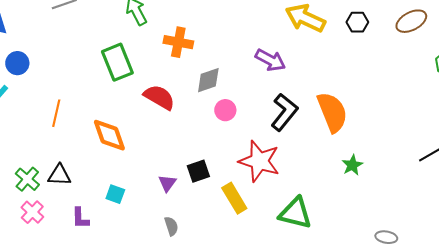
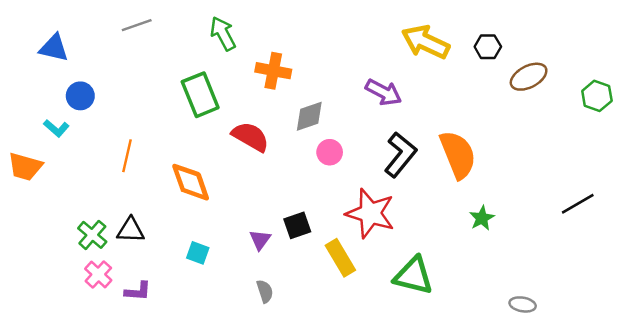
brown ellipse: (411, 21) -> (529, 77), moved
purple L-shape: (80, 218) -> (138, 291), moved, turned -85

